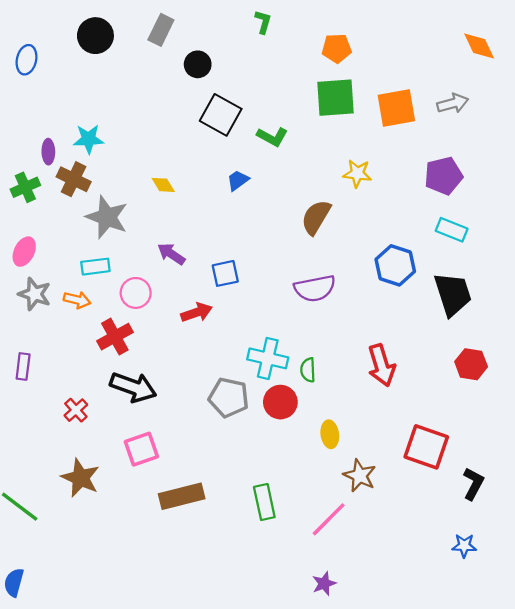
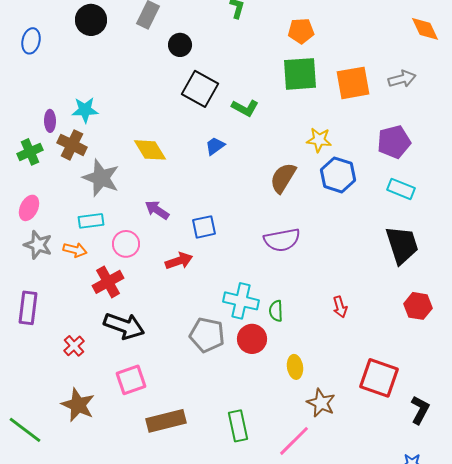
yellow diamond: (163, 185) -> (150, 150), size x1.6
blue hexagon: (395, 265) -> (338, 175), moved
red arrow: (381, 365) -> (340, 307), size x0.6
purple rectangle: (23, 366) -> (28, 308), size x1.4

